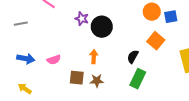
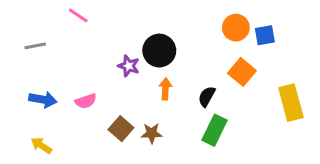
purple star: (82, 19) -> (129, 66), moved
orange arrow: (94, 57) -> (165, 89), moved
brown square: (77, 78) -> (121, 129), turned 35

